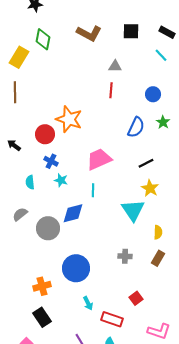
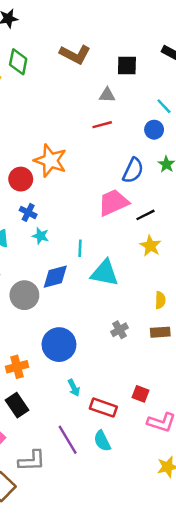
black square: (131, 31) -> (127, 65), moved
cyan line: (161, 55) -> (164, 106), moved
red line: (111, 90) -> (102, 125), turned 70
pink trapezoid: (99, 159) -> (113, 203), moved
cyan triangle: (133, 210) -> (105, 273), moved, turned -45
gray cross: (125, 256) -> (120, 330), turned -32
brown rectangle: (158, 258) -> (160, 332), turned 56
red square: (136, 298) -> (140, 394), moved, turned -32

